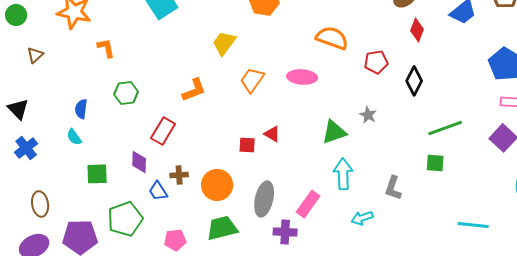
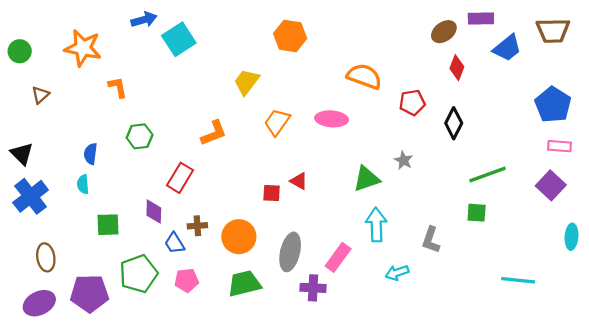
cyan semicircle: (74, 137) -> (83, 184), turned 30
blue cross: (26, 148) -> (31, 196), size x1.4
pink pentagon: (175, 240) -> (186, 280), moved

